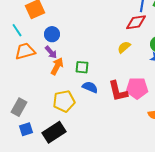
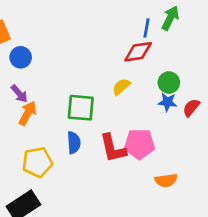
blue circle: (52, 34) -> (21, 57), moved
green square: (82, 67) -> (81, 108), moved, size x1.5
blue semicircle: (90, 87) -> (74, 143), turned 63

